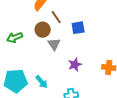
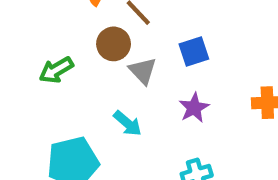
blue square: (78, 28) -> (194, 51), moved
cyan arrow: (42, 82) -> (128, 123), moved

